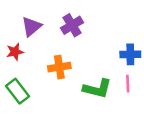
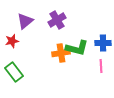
orange cross: (59, 67) -> (61, 53), moved
green L-shape: (97, 89) -> (77, 48), moved

